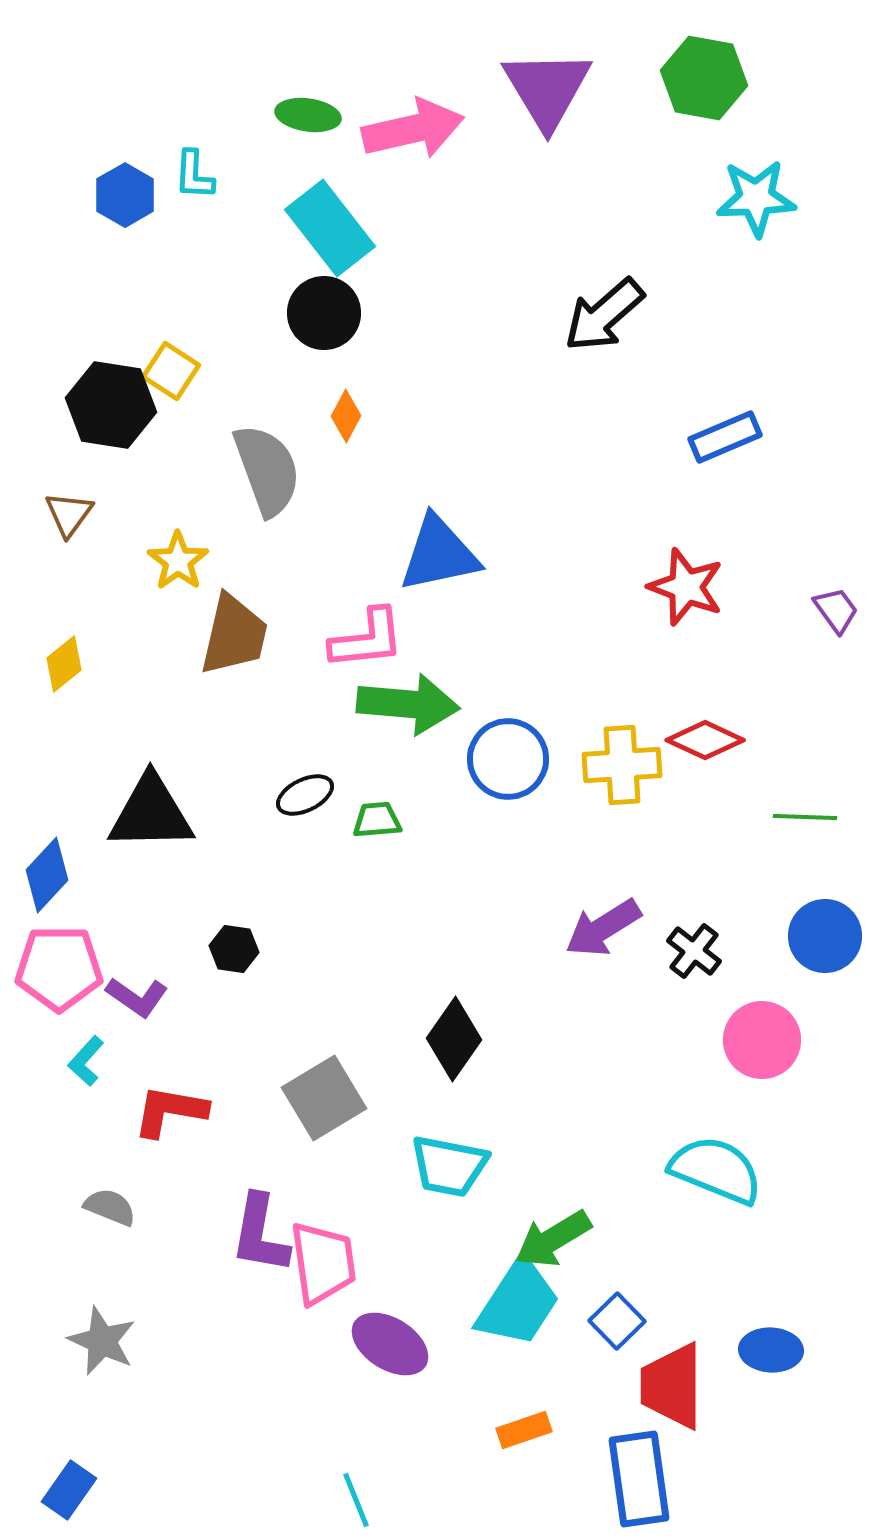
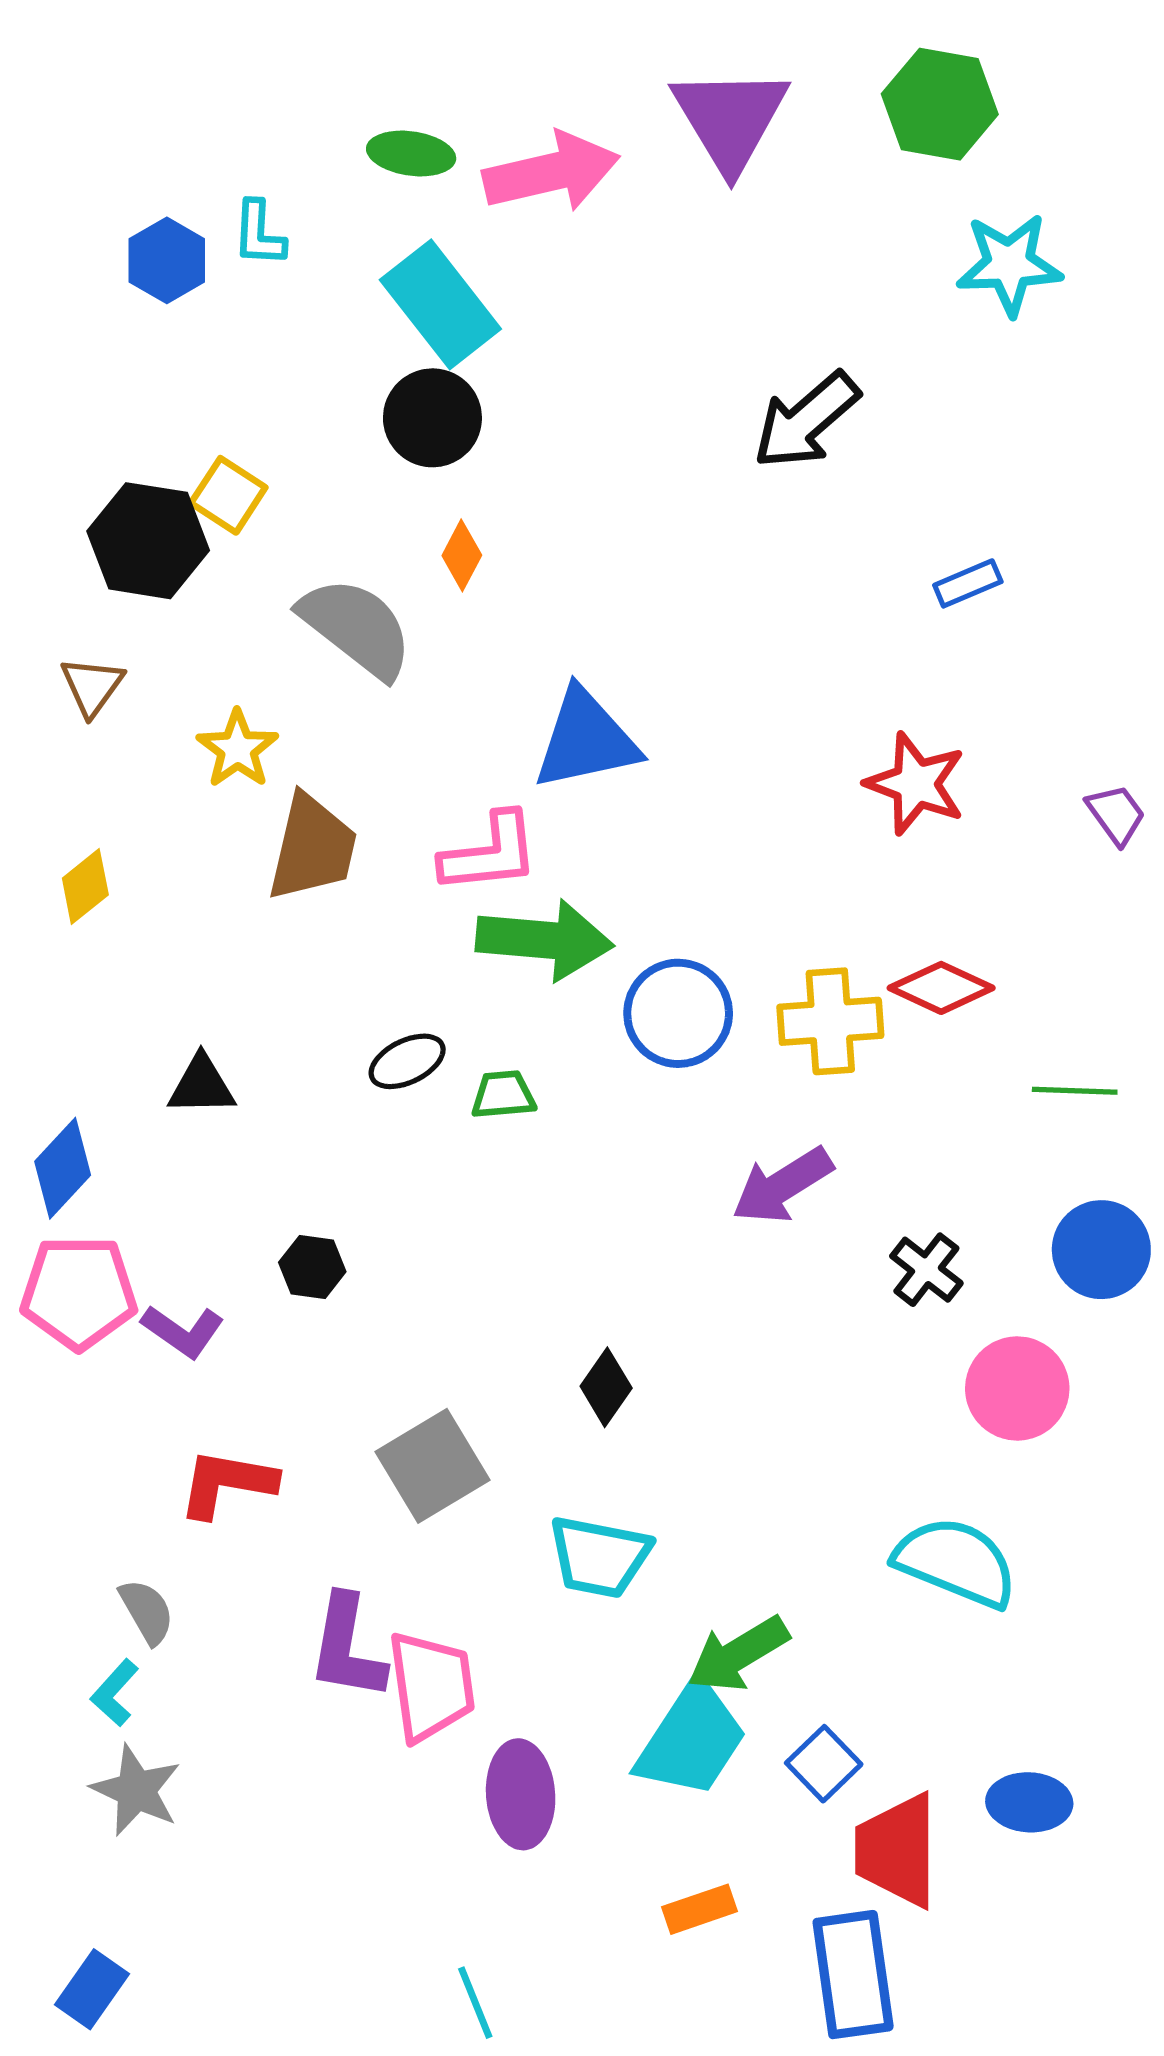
blue rectangle: (725, 437) -> (968, 583), size x0.7
gray semicircle: (267, 470) -> (356, 627), turned -32
black triangle: (151, 813) -> (201, 1085), size x0.6
purple arrow: (603, 928) -> (782, 1186), moved
black diamond: (454, 1039) -> (606, 1387), size x0.7
cyan L-shape: (86, 1061) -> (115, 1693), moved
gray semicircle: (110, 1207) -> (147, 1611), turned 38
purple ellipse: (390, 1344) -> (521, 1794), turned 54

